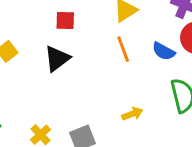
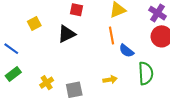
blue semicircle: (164, 51) -> (126, 51), moved

